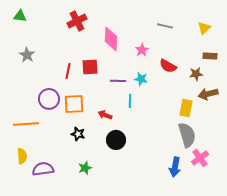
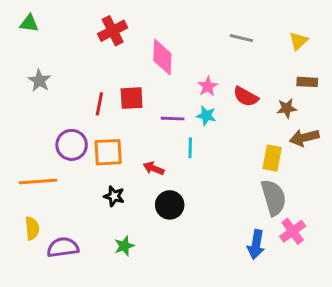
pink star: (142, 50) -> (208, 86), moved

